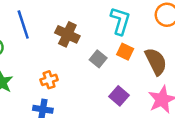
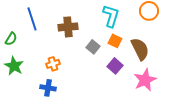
brown cross: (67, 34) -> (68, 27), turned -30
purple square: (119, 96) -> (115, 66), moved

